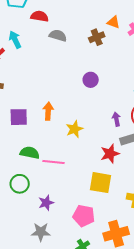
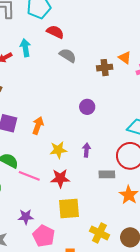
purple arrow: (116, 119) -> (86, 150), moved
red star: (110, 154) -> (60, 178), moved
yellow square: (101, 183) -> (69, 208), turned -30
purple star: (46, 203) -> (26, 217), moved

